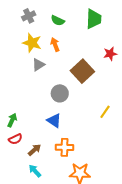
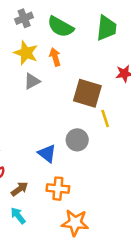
green semicircle: (58, 20) -> (61, 27), size x1.5
brown square: (82, 71) -> (87, 93), turned -35
gray circle: (60, 93) -> (77, 140), moved
yellow line: (105, 112) -> (105, 118), moved, turned -56

